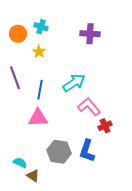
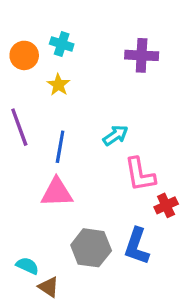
cyan arrow: (74, 83) -> (115, 135), size x0.7
pink L-shape: (89, 107) -> (140, 174), turned -150

